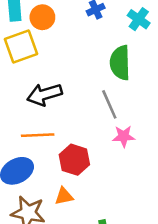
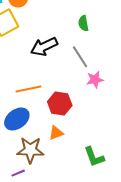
green semicircle: (120, 63) -> (83, 23), size x0.6
black arrow: (44, 94) -> (44, 47), moved

